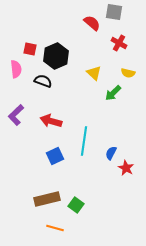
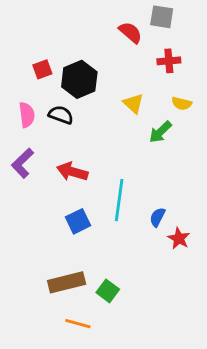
red cross: (119, 43) -> (169, 61), turned -35
red square: (30, 49) -> (42, 69), turned -32
pink semicircle: (16, 69) -> (27, 115), moved

